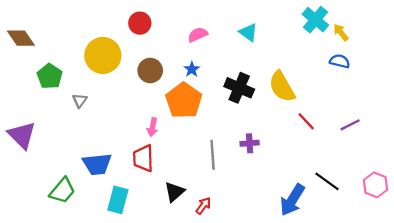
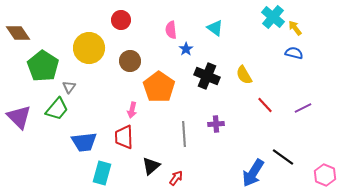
pink semicircle: (198, 35) -> (171, 30), turned -72
blue star: (192, 69) -> (186, 49), moved
green pentagon: (50, 76) -> (43, 66), size x1.4
yellow semicircle: (282, 87) -> (244, 75), size x0.7
pink hexagon: (376, 185) -> (325, 175), moved
green trapezoid: (62, 191) -> (57, 109), moved

